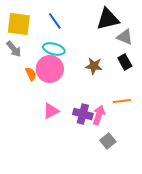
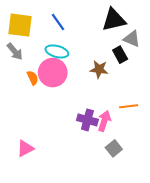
black rectangle: (125, 62) -> (120, 55), moved
pink triangle: (51, 111) -> (25, 148), moved

